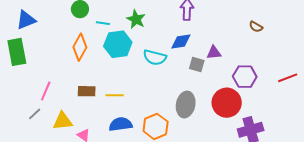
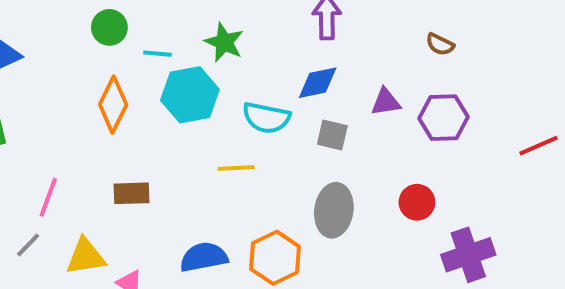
brown semicircle: (256, 27) -> (440, 44), moved
gray square: (197, 65) -> (332, 135), moved
purple hexagon: (245, 77) -> (443, 118), moved
yellow line: (115, 95) -> (236, 168), moved
red circle: (227, 103) -> (417, 202), size x0.6

